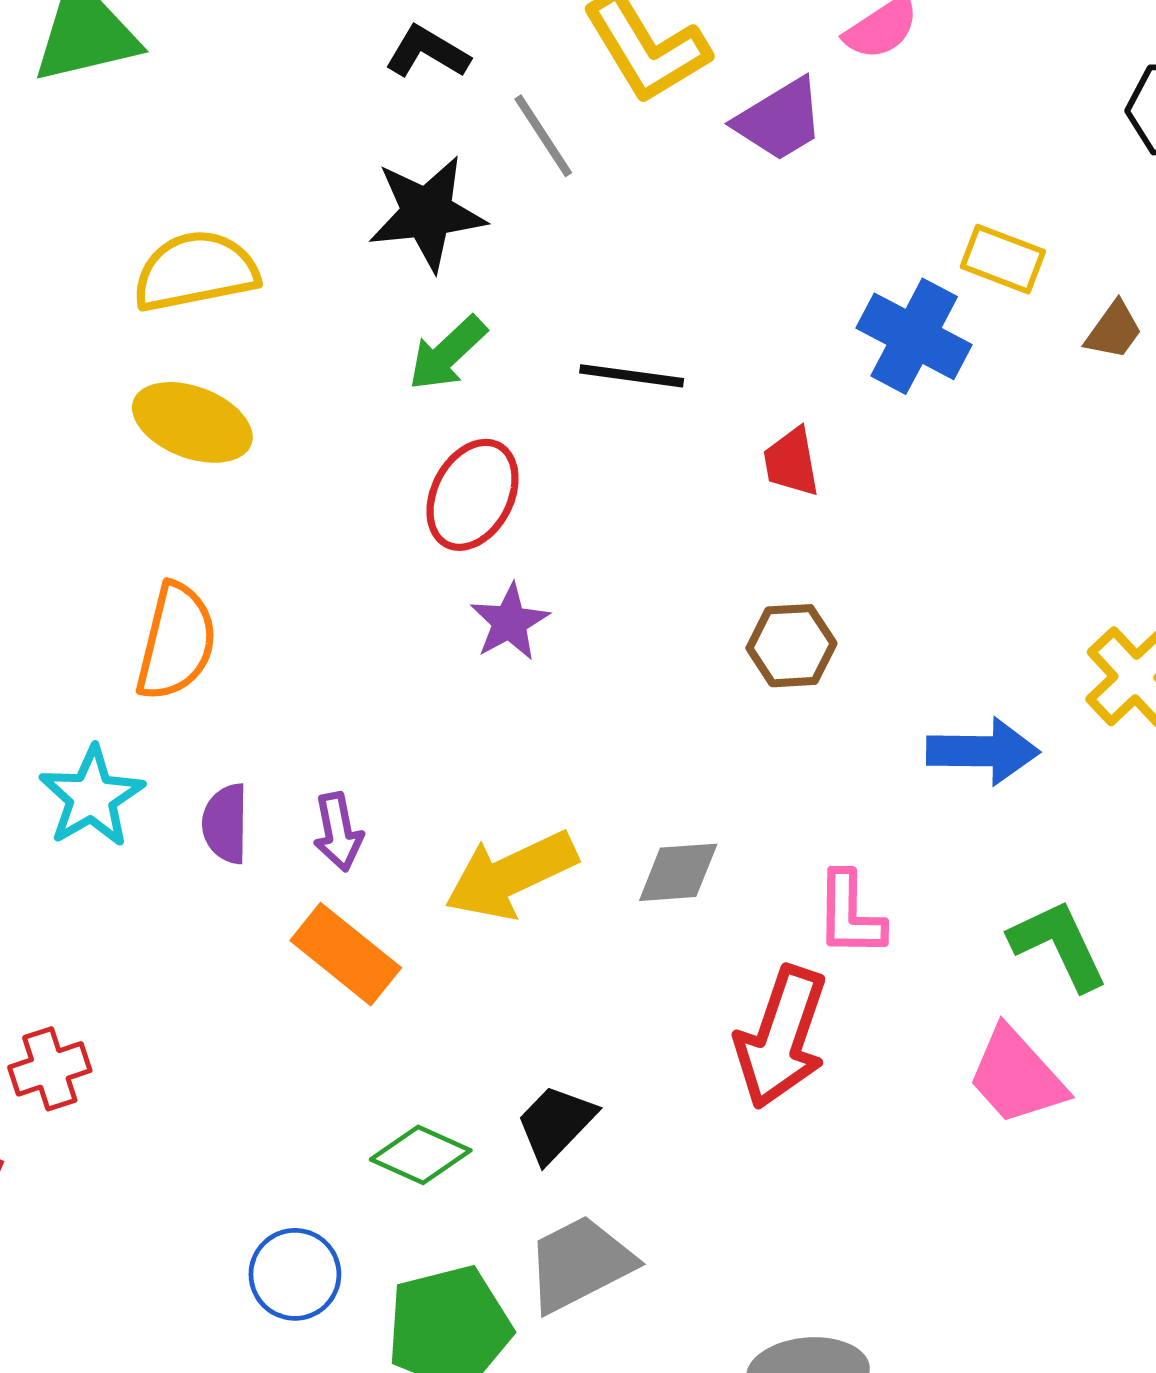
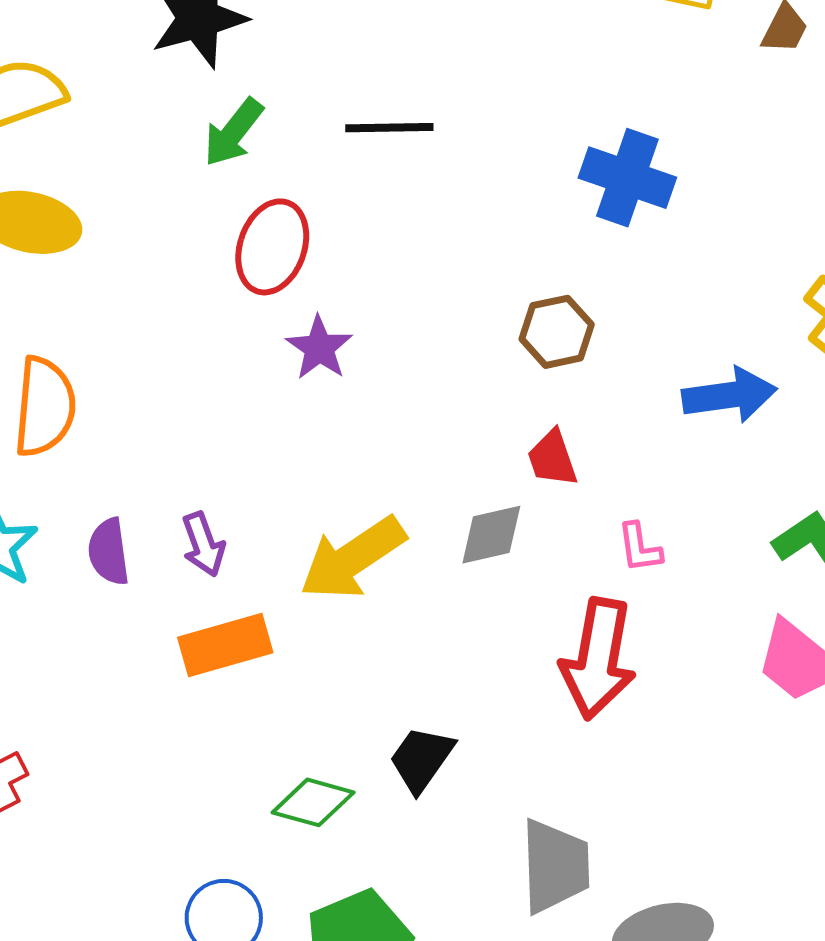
blue cross: (914, 336) -> (627, 178), moved
red trapezoid: (791, 462) -> (552, 458), moved
pink L-shape: (850, 914) -> (640, 548), size x0.7
orange rectangle: (346, 954) -> (225, 645), turned -46
gray trapezoid: (580, 1264) -> (555, 866), moved, turned 124

